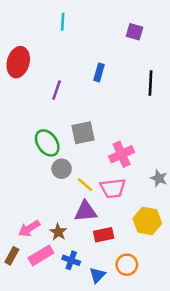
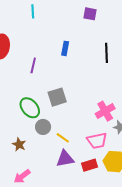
pink cross: (122, 154) -> (105, 111), moved
pink trapezoid: (113, 188) -> (97, 141), moved
brown star: (58, 232) -> (19, 145), moved
red rectangle: (104, 235) -> (90, 165), moved

